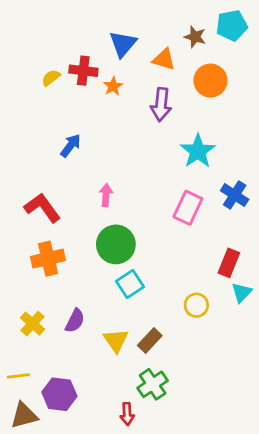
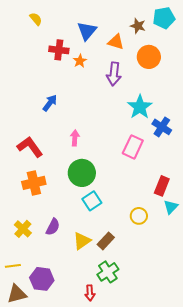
yellow semicircle: (51, 78) -> (36, 19), moved, turned 88
blue cross: (235, 195) -> (162, 127), moved
yellow triangle: (116, 341) -> (82, 241), turned 30

